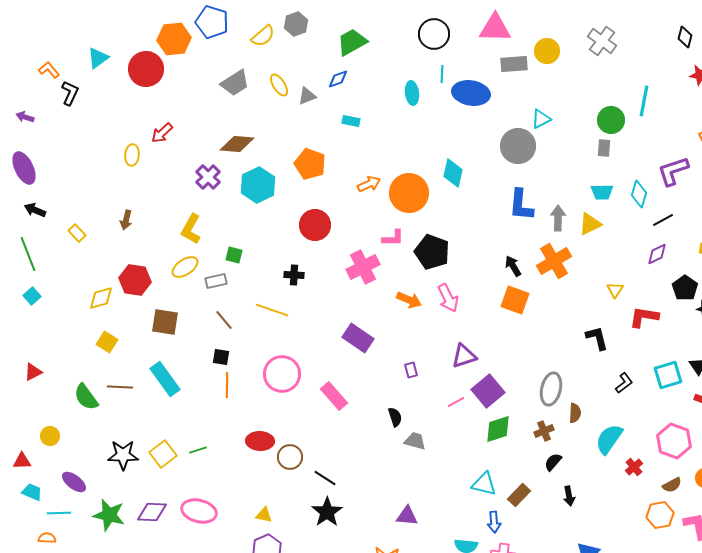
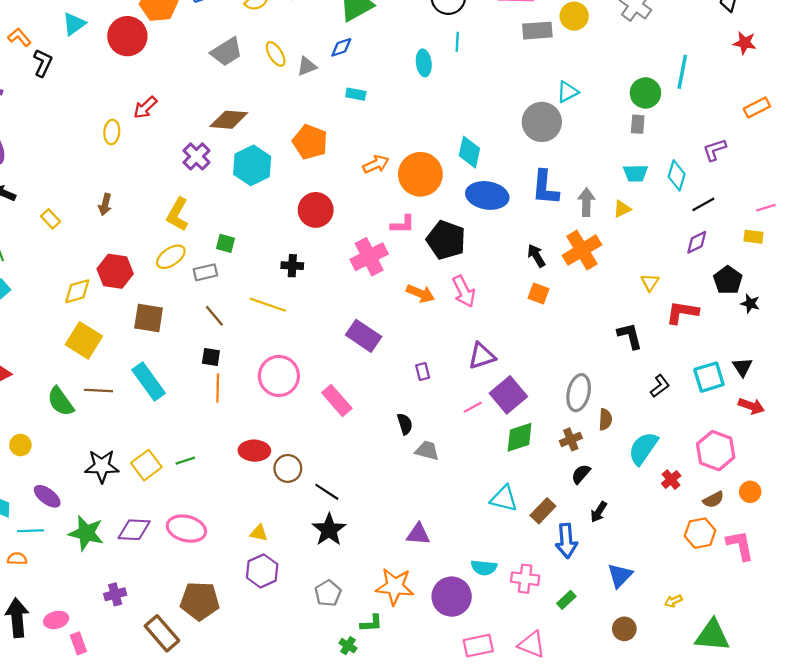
blue ellipse: (471, 93) -> (487, 195), moved
purple L-shape: (673, 171) -> (715, 150), size x0.7
yellow triangle: (590, 224) -> (622, 209), size x0.7
orange square: (515, 300) -> (538, 294), size x0.7
yellow square: (107, 342) -> (84, 340), size x1.5
black arrow: (569, 496) -> (599, 512), turned 42
blue arrow: (494, 522) -> (566, 541), moved, size x1.4

